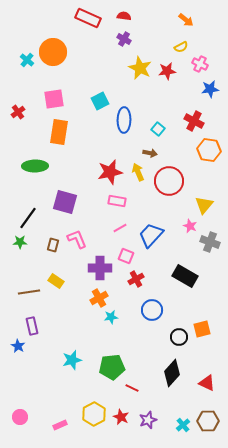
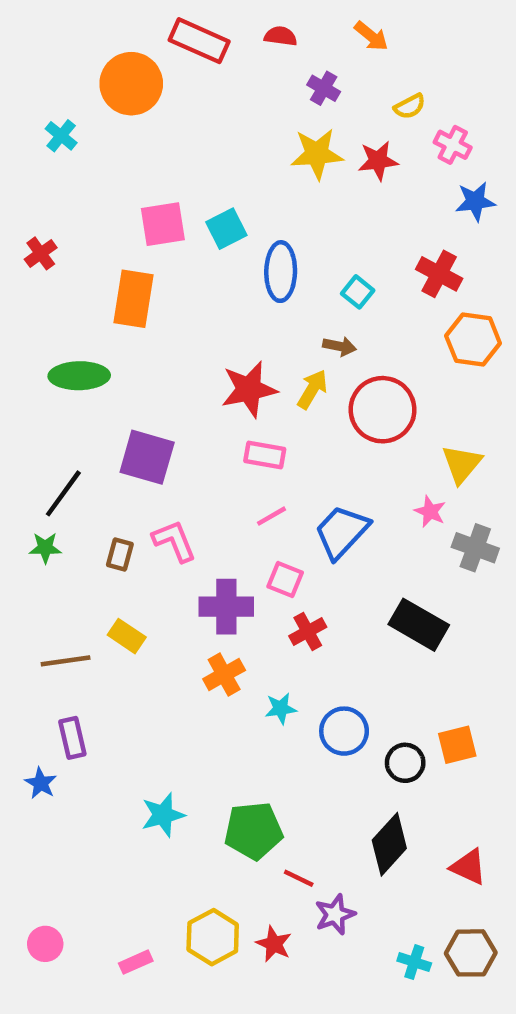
orange arrow: (186, 20) -> (371, 36), moved
purple cross: (124, 39) -> (324, 88), moved
orange circle: (53, 52) -> (131, 84), moved
yellow star: (140, 68) -> (317, 154), turned -30
pink square: (54, 99) -> (163, 224), moved
yellow arrow: (138, 172) -> (312, 389), turned 54
blue circle: (152, 310) -> (344, 731), moved
cyan star: (111, 317) -> (281, 708), moved
purple star: (148, 420) -> (335, 914), moved
cyan cross: (183, 425) -> (414, 962), turned -32

